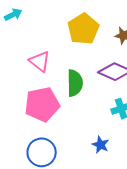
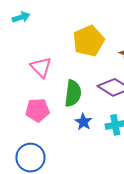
pink pentagon: (42, 104) -> (38, 110), size x0.7
blue star: (100, 145) -> (83, 122), moved

